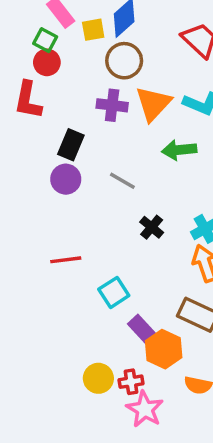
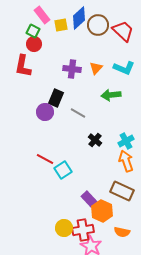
brown circle: (124, 61) -> (98, 25), moved
orange triangle: (153, 104) -> (96, 68), size x0.6
black rectangle: (71, 145) -> (56, 98), moved
red line: (66, 260) -> (45, 159), turned 36
cyan square: (114, 292) -> (63, 170), moved
red cross: (131, 382) -> (83, 230), size x1.5

